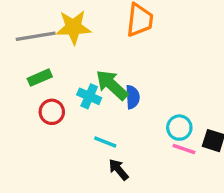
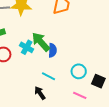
cyan line: (105, 142) -> (48, 76), moved
pink line: (184, 149) -> (80, 95), moved

